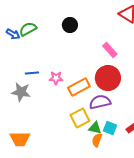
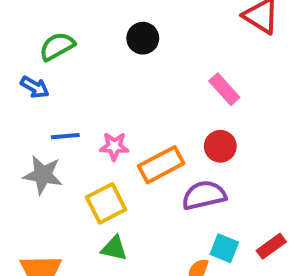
blue arrow: (13, 34) -> (35, 87), moved
red circle: (108, 78) -> (220, 146), size x0.6
yellow square: (80, 118) -> (106, 203), moved
green triangle: (95, 128) -> (114, 248), moved

